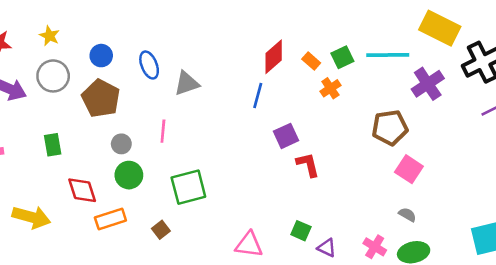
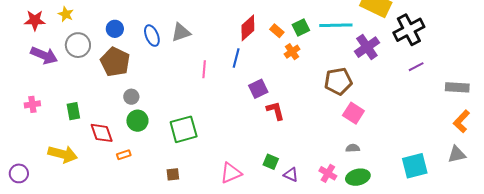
yellow star: (49, 36) -> (66, 14), moved
gray triangle: (187, 83) -> (181, 32), moved
pink line: (163, 131) -> (204, 69), moved
green rectangle: (53, 145) -> (73, 111), moved
gray semicircle: (407, 215) -> (353, 148), turned -32
orange rectangle: (110, 219) -> (124, 155), size x0.6
brown square: (161, 230) -> (173, 174), moved, turned 32
pink triangle: (249, 245) -> (231, 173), turned -30

